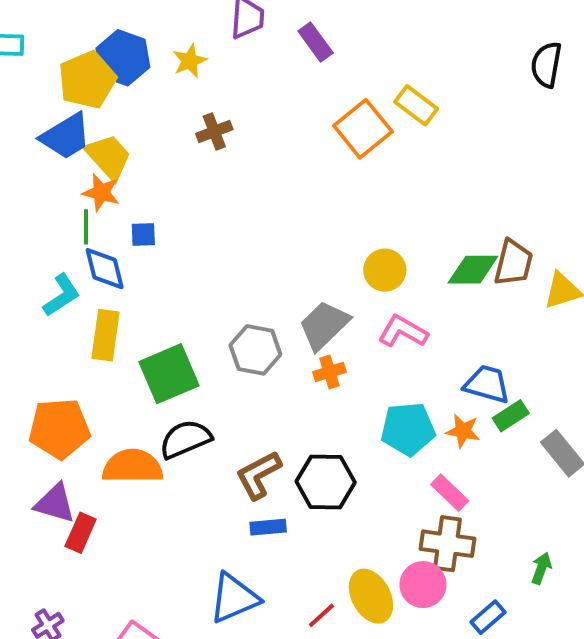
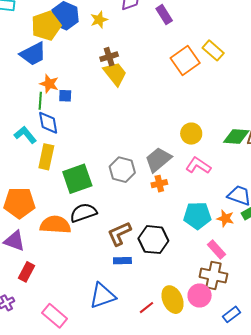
yellow trapezoid: (108, 157) -> (115, 74), moved
blue square: (143, 235) -> (65, 96), moved
cyan L-shape: (62, 295) -> (25, 135), turned -100
red rectangle: (81, 533) -> (26, 272), moved

